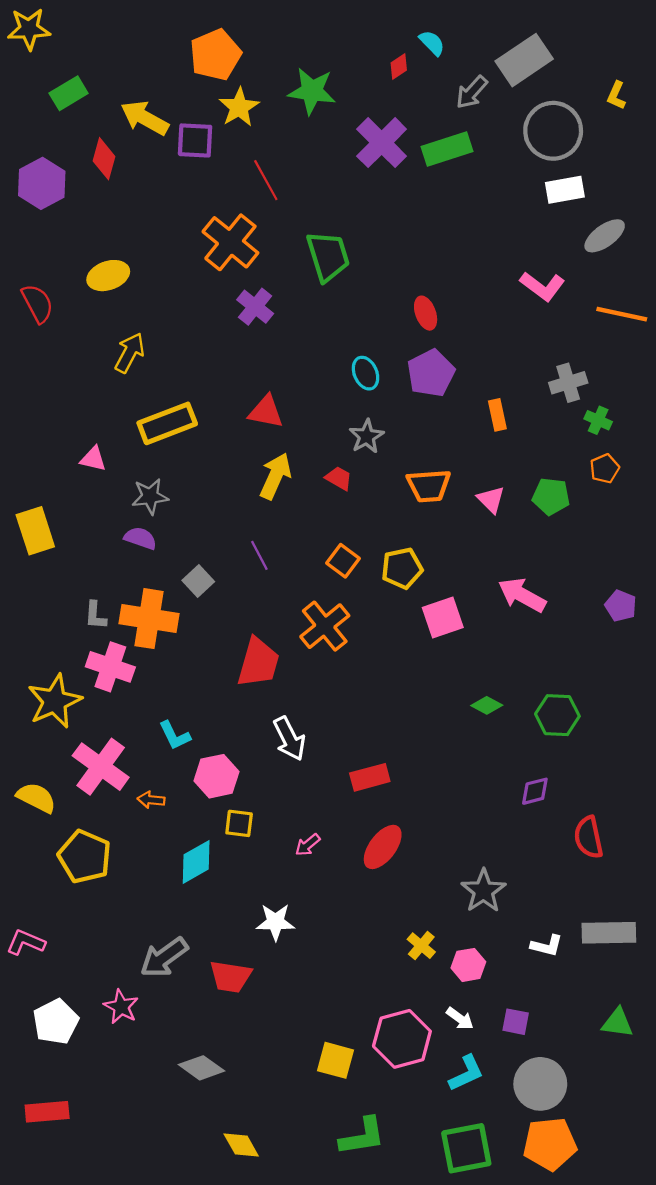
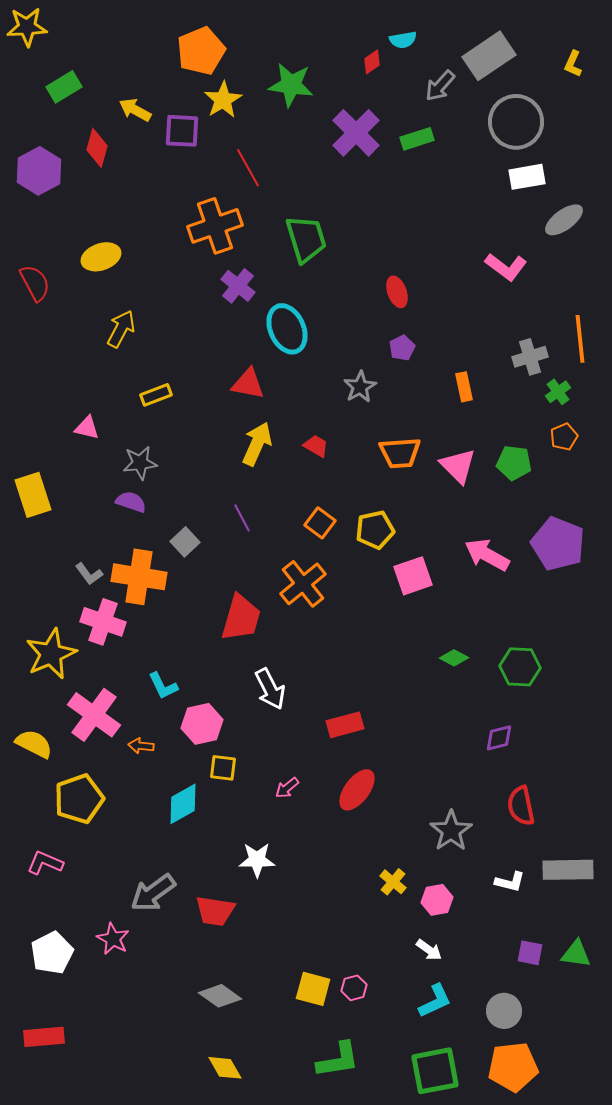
cyan semicircle: (432, 43) -> (403, 40), turned 124
yellow L-shape: (616, 95) -> (573, 64), moved
yellow arrow: (145, 118) -> (135, 110), size x0.7
green rectangle: (447, 149) -> (417, 139), size x0.7
orange cross: (230, 242) -> (215, 226), turned 32
orange line: (622, 314) -> (580, 339), moved, turned 72
cyan ellipse: (366, 373) -> (287, 329), moved, size x1.6
purple pentagon: (431, 373) -> (402, 348), size x0.6
green cross: (598, 420) -> (558, 392), turned 30
yellow rectangle: (167, 423) -> (156, 395), size x0.6
gray star: (367, 436) -> (360, 387), moved
pink triangle: (491, 500) -> (458, 466), size x1.4
purple pentagon: (621, 606) -> (558, 544), moved, size x1.8
gray L-shape: (95, 615) -> (89, 574), turned -40
red semicircle: (589, 837) -> (521, 806), moved
yellow pentagon: (85, 857) -> (79, 799), turned 30
pink L-shape: (26, 942) -> (45, 863), moved
purple square: (516, 1022) -> (530, 953), moved
pink hexagon: (402, 1039) -> (354, 988), moved, size x0.5
gray diamond: (201, 1068) -> (220, 996), moved
gray circle: (540, 1084) -> (504, 1011), size x0.7

